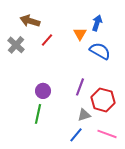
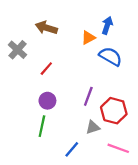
brown arrow: (30, 21) -> (46, 28), moved
orange triangle: (80, 34) -> (88, 38), turned 32
red line: (47, 40) -> (46, 69), moved
blue line: (76, 135) -> (72, 149), moved

